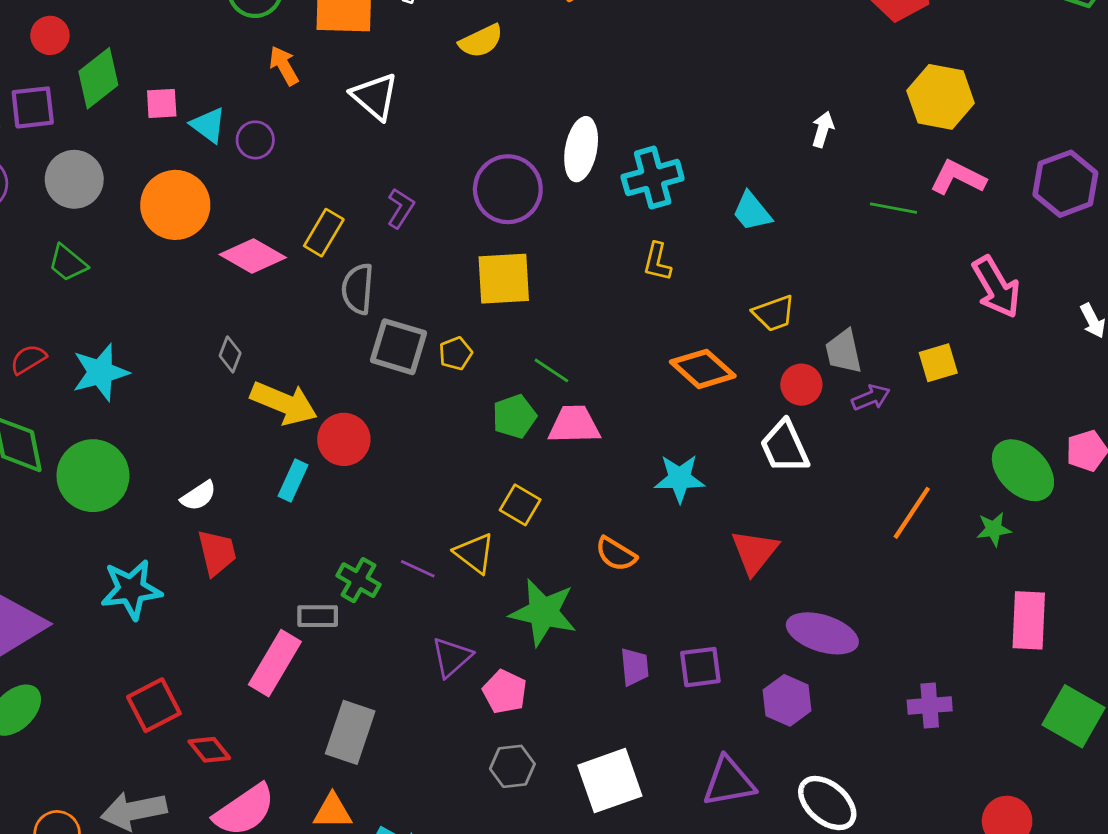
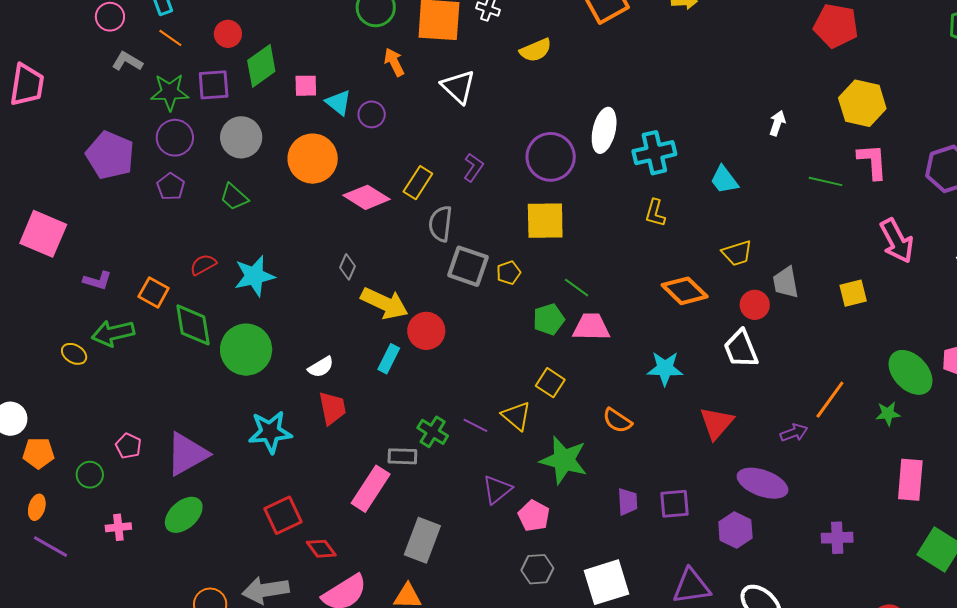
pink L-shape: (958, 177) -> (872, 161), turned 57
purple arrow: (871, 398) -> (794, 433), moved

